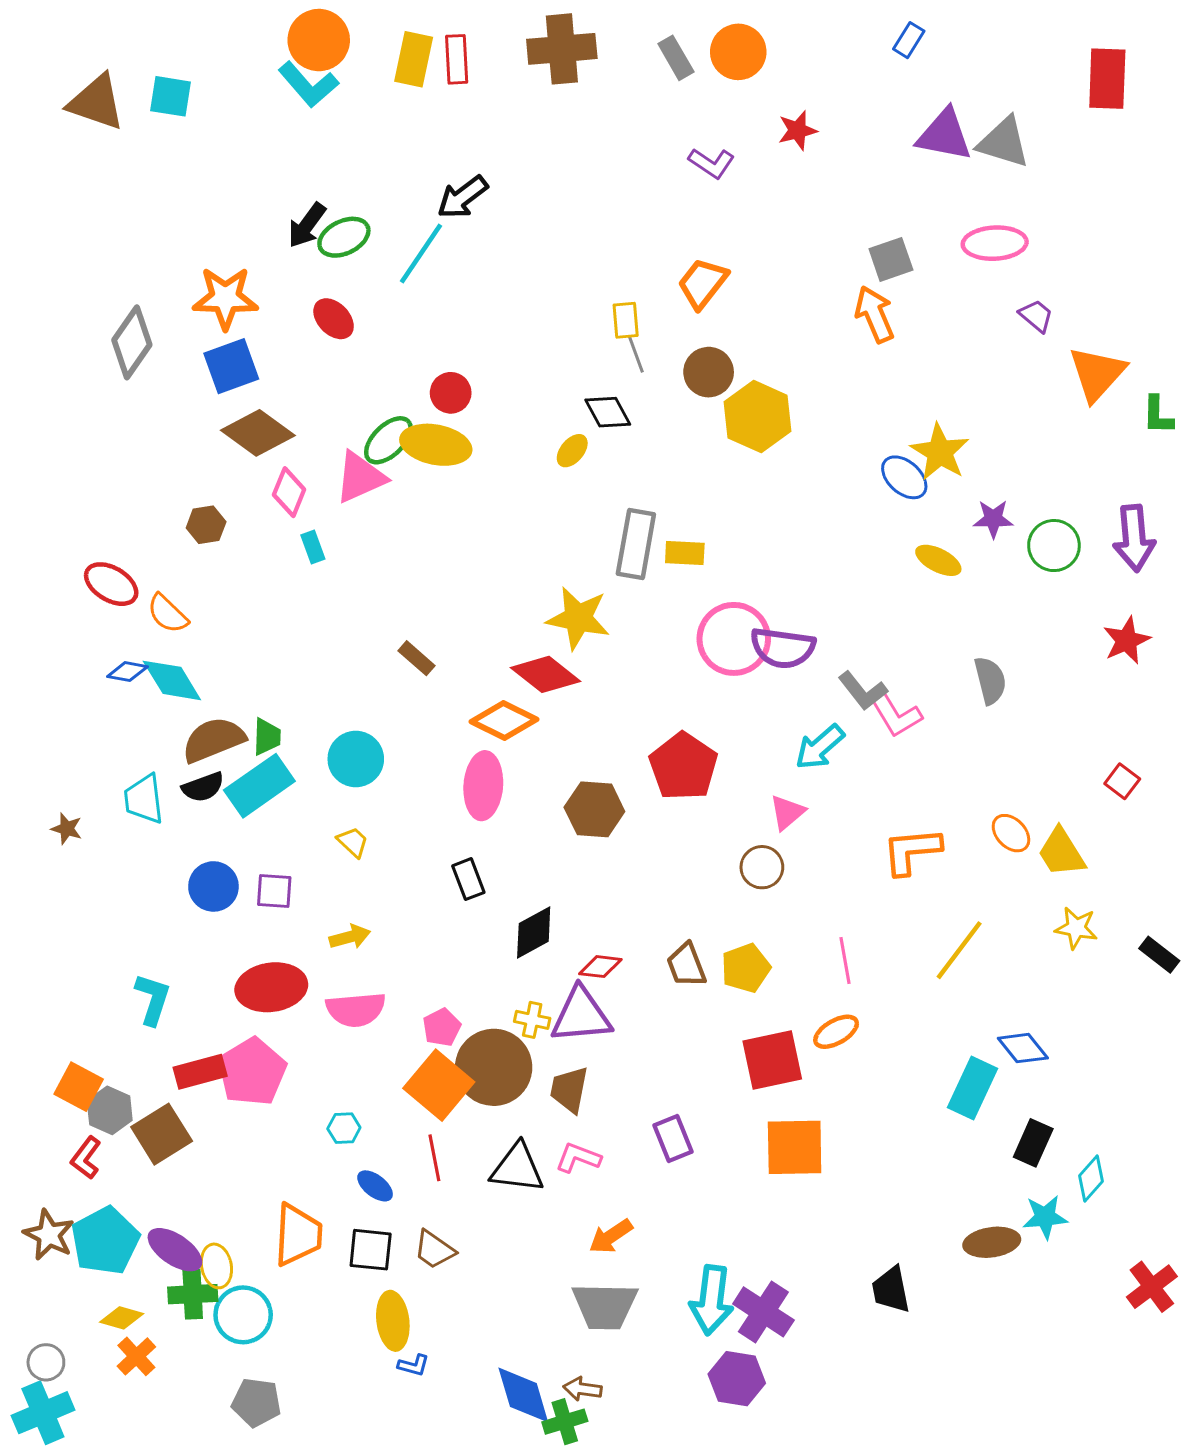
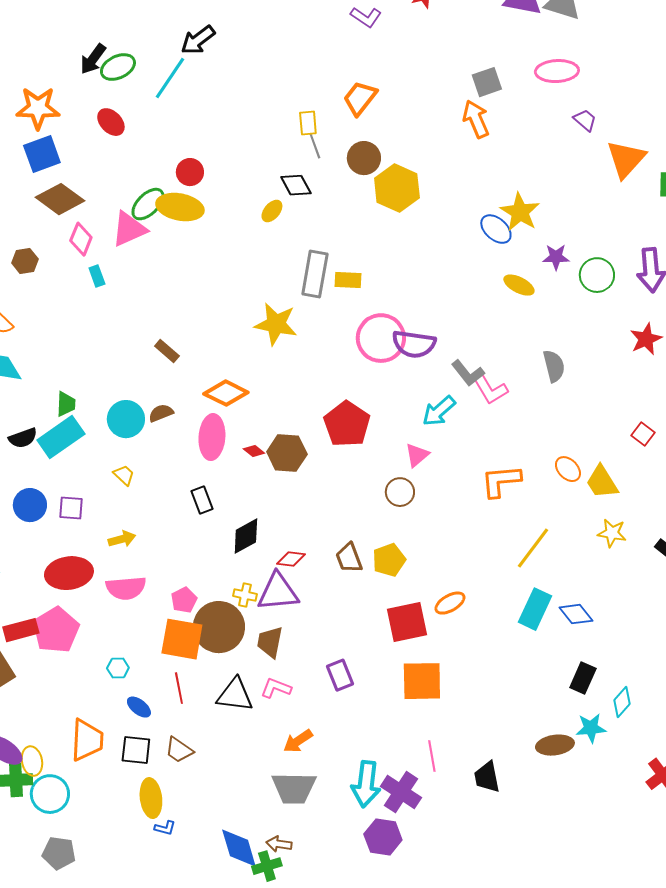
red diamond: (546, 674) -> (254, 451), moved, size x0.5
brown semicircle: (213, 740) -> (161, 413), moved, size x0.6
pink line: (845, 961) -> (432, 756), moved
orange square: (439, 1085) -> (182, 639), turned -30
cyan rectangle: (972, 1088) -> (535, 609), moved

